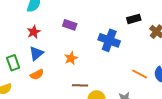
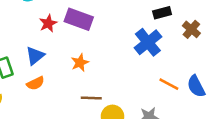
purple rectangle: (70, 25) -> (79, 19), size x1.5
red star: (34, 32) -> (48, 23), moved
blue cross: (109, 40) -> (148, 42), moved, turned 30

